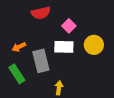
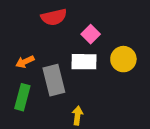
green rectangle: (17, 74) -> (22, 97), turned 48

